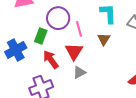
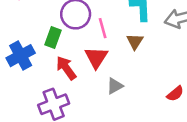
gray triangle: (79, 72) -> (115, 86), moved

